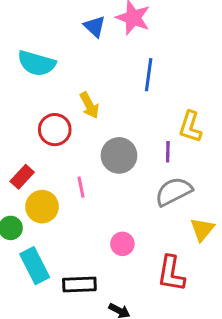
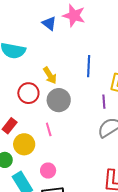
blue line: (149, 75) -> (89, 66), moved
gray circle: (119, 155) -> (59, 100), moved
pink circle: (122, 244) -> (48, 171), moved

